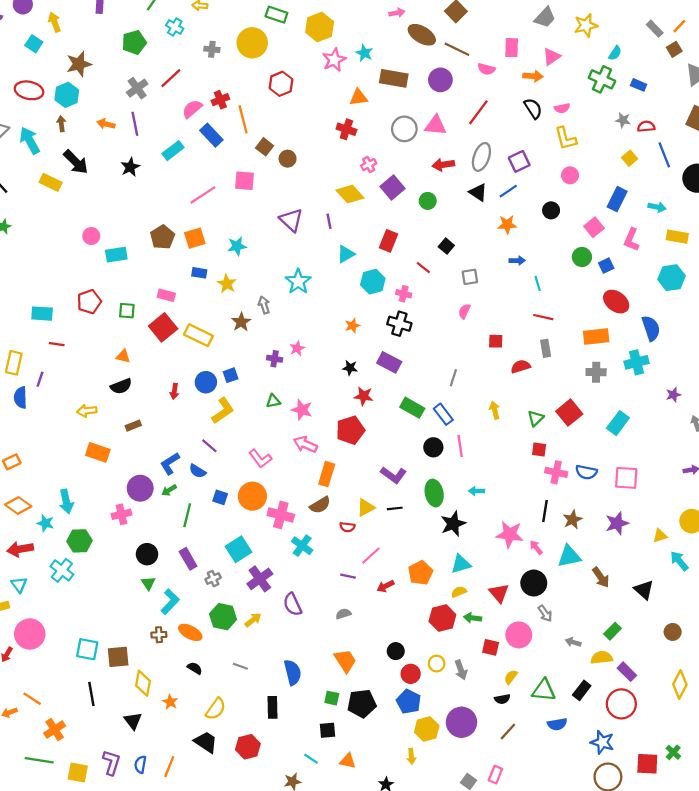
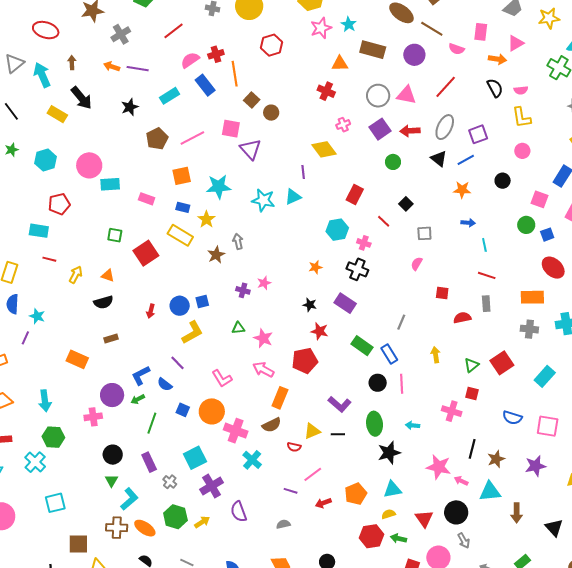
gray cross: (137, 88) -> (121, 34), moved
cyan hexagon: (67, 95) -> (46, 160), moved
purple line: (135, 124) -> (138, 69), turned -75
purple square: (392, 188) -> (380, 129), moved
purple triangle: (291, 220) -> (250, 149), moved
pink square: (594, 227) -> (539, 199), turned -36
pink circle: (91, 236) -> (89, 165), size x1.6
brown pentagon: (163, 237) -> (157, 139), moved
cyan star: (237, 246) -> (219, 187), size x1.4
cyan triangle: (346, 254) -> (293, 197), moved
cyan star: (298, 282) -> (263, 200), moved, turned -30
pink rectangle: (166, 295) -> (147, 199), moved
red pentagon: (89, 302) -> (59, 204), moved
yellow rectangle: (198, 335) -> (180, 235), moved
purple line: (40, 379) -> (25, 338), moved
yellow arrow: (87, 411) -> (76, 275), moved, turned 120
pink cross: (556, 472) -> (452, 411), moved
cyan star: (45, 523) -> (37, 316), moved
pink arrow: (536, 547) -> (461, 481), turned -32
brown arrow: (601, 577) -> (517, 513), turned 30
gray cross: (213, 579) -> (170, 482), turned -32
brown cross: (159, 635) -> (117, 528), size x1.5
cyan square: (87, 649) -> (55, 503), moved, turned -30

